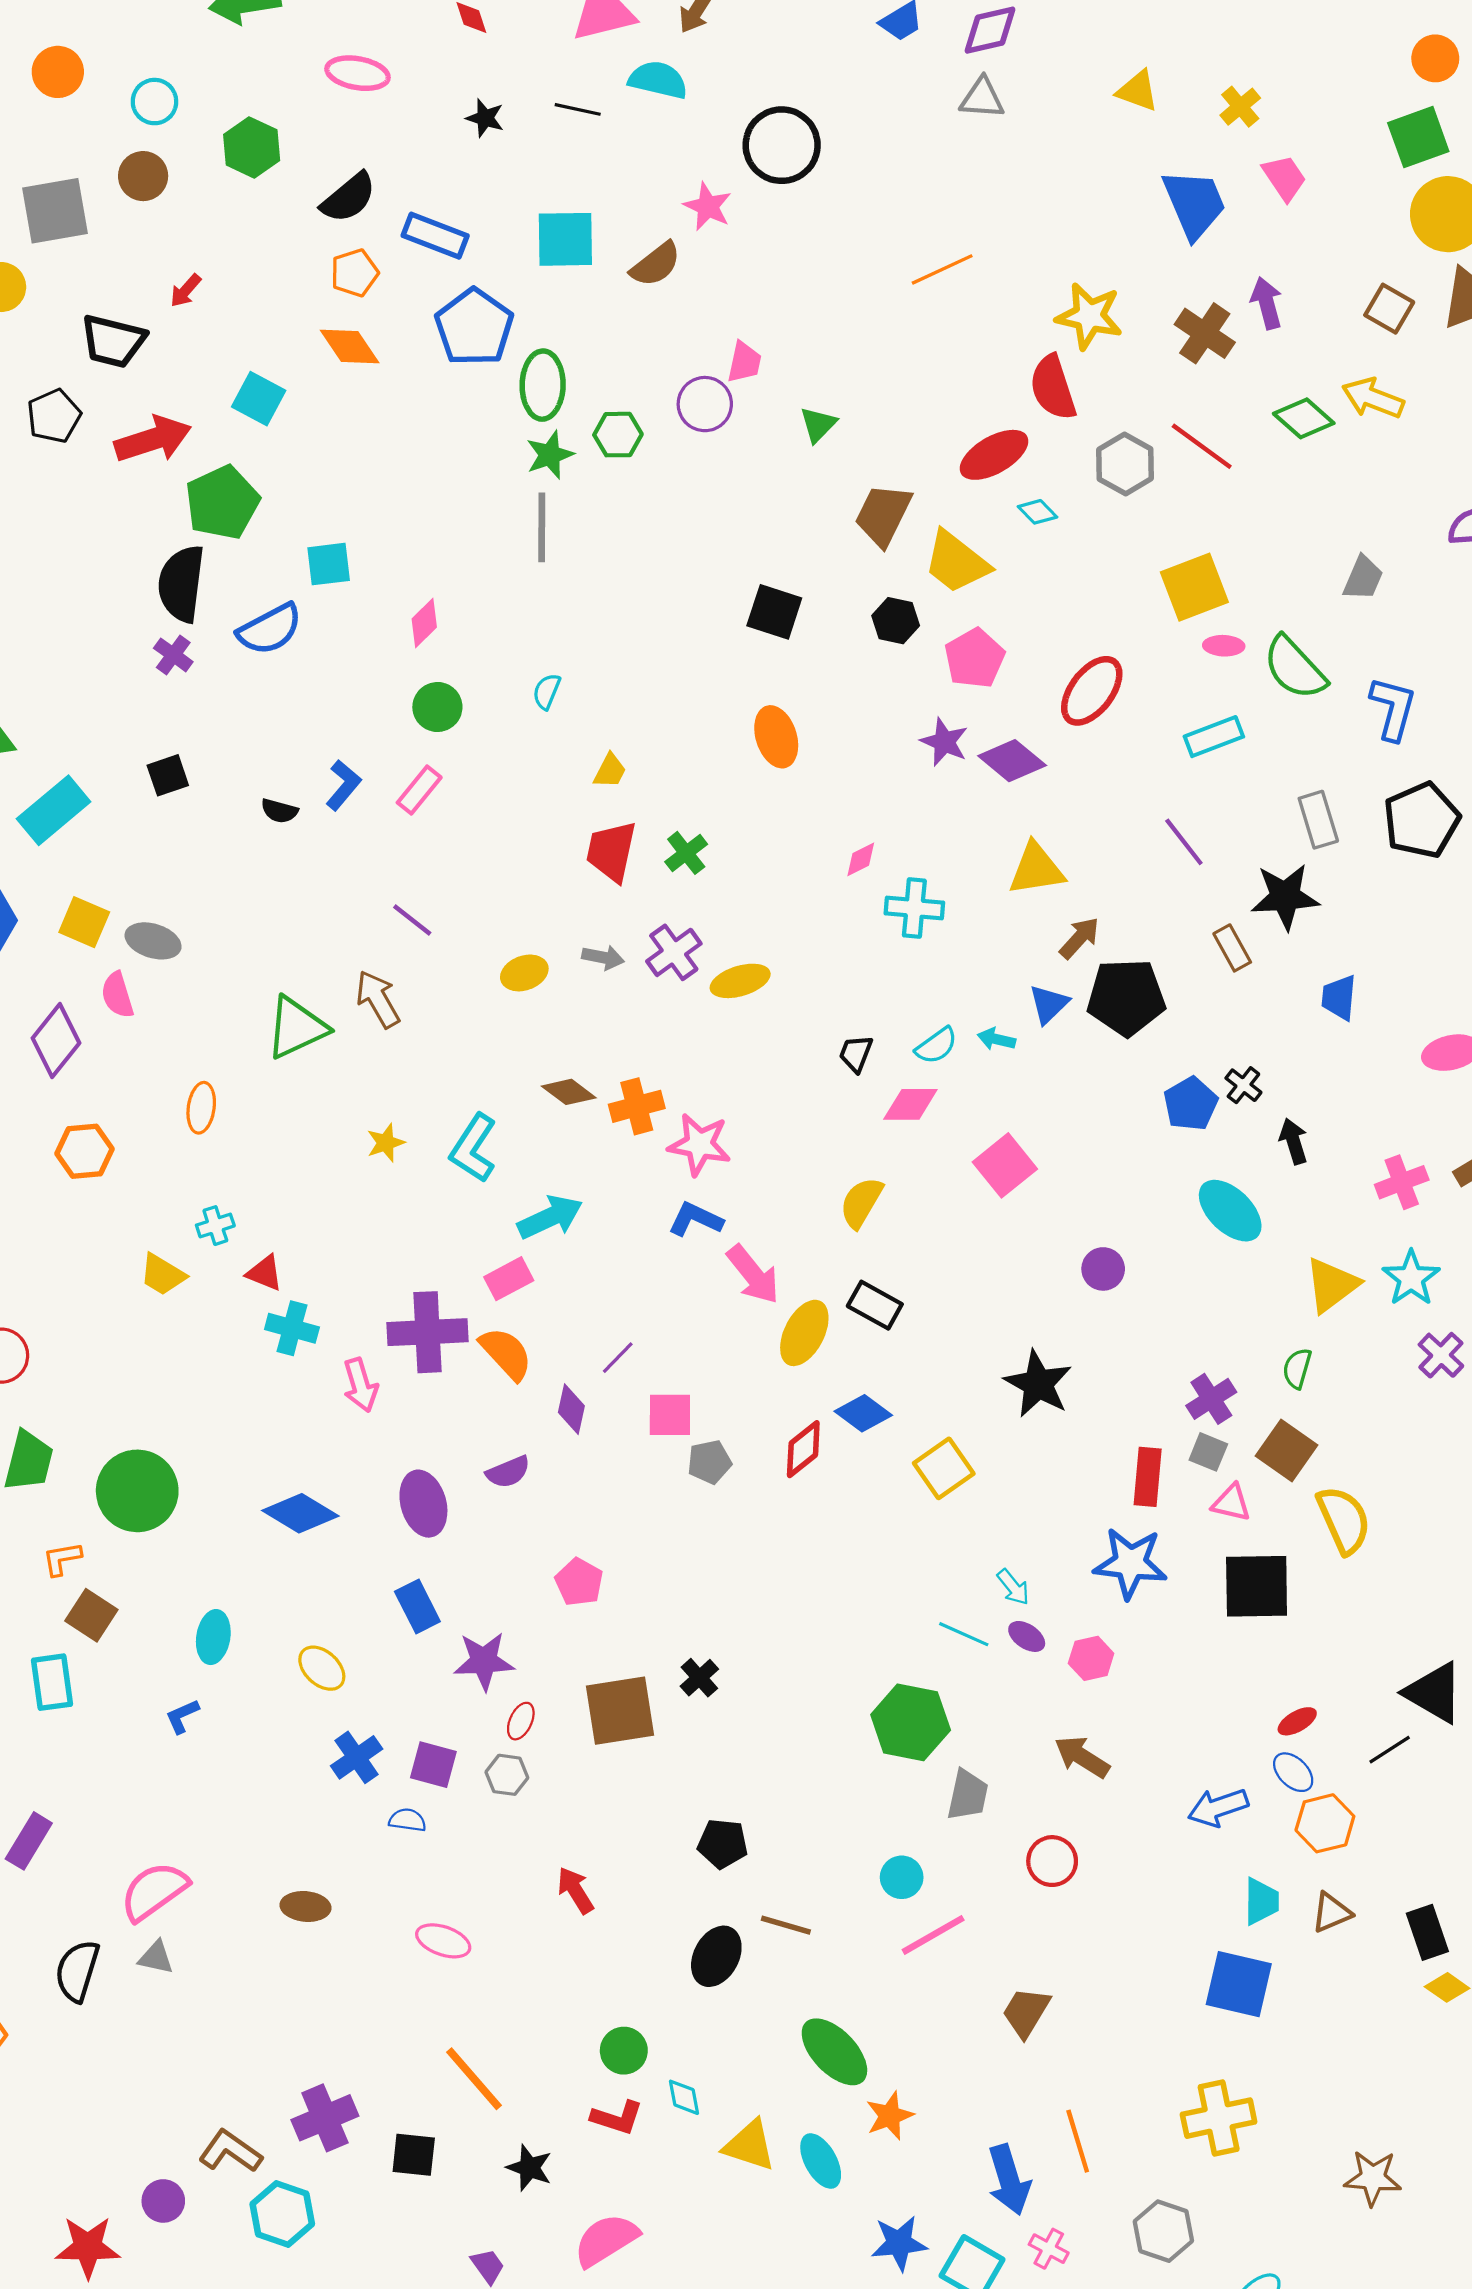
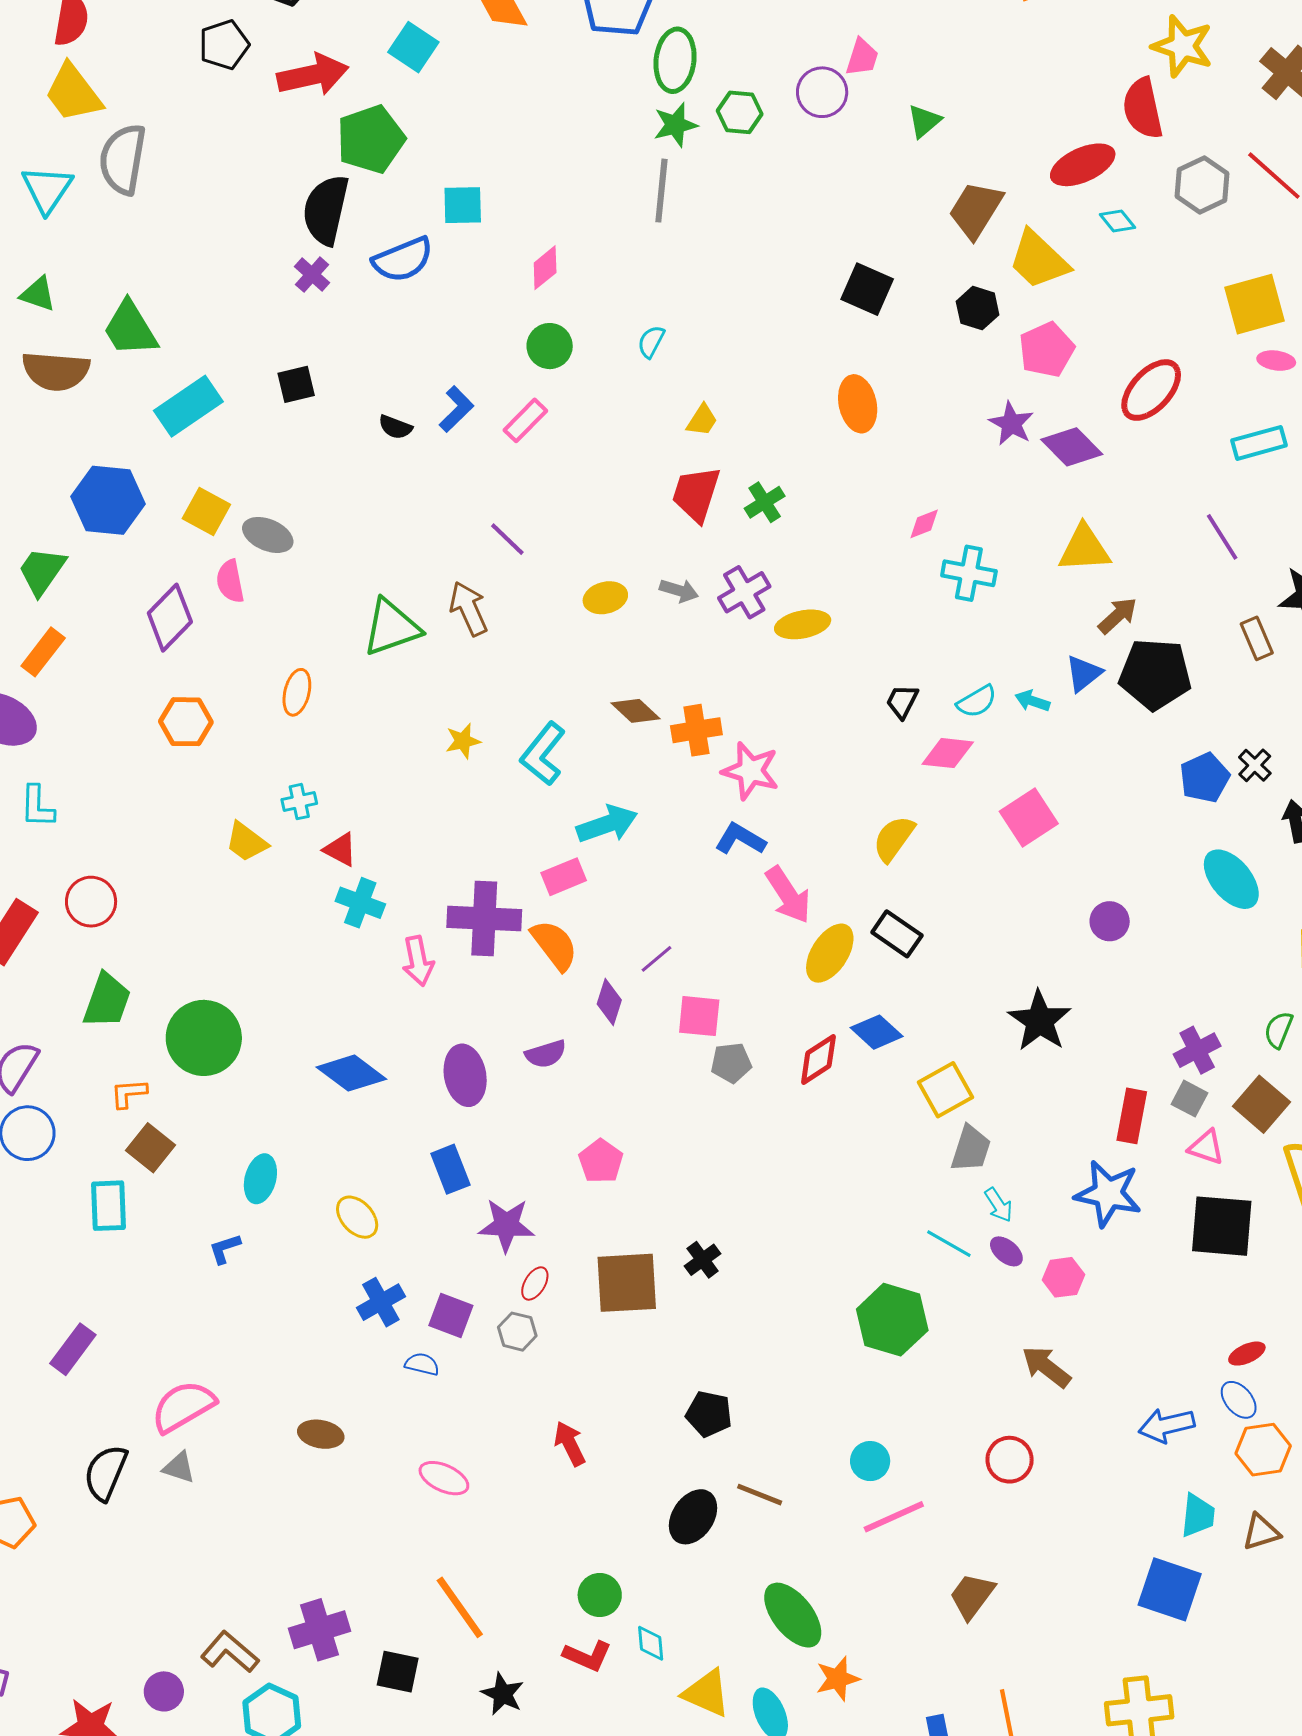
gray trapezoid: (968, 1795) -> (971, 1149), moved

